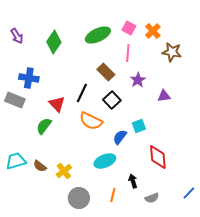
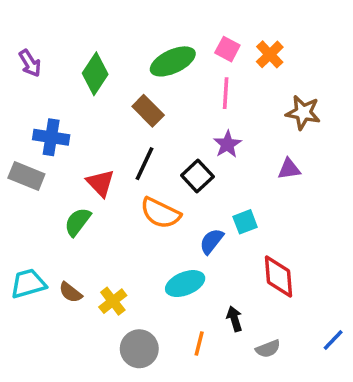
brown star: (172, 52) -> (303, 113), moved
brown rectangle: (106, 72) -> (148, 111), moved
purple star: (138, 80) -> (227, 144), moved

